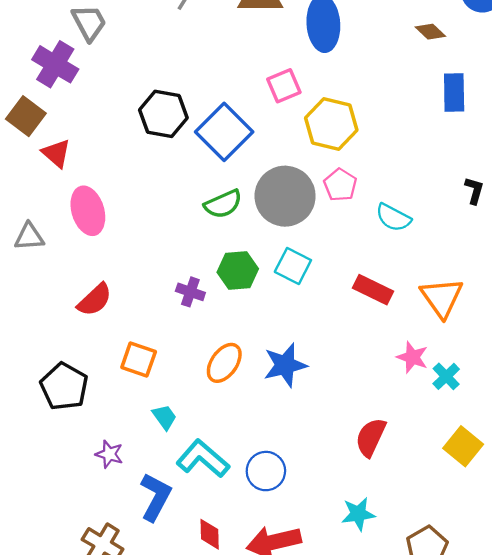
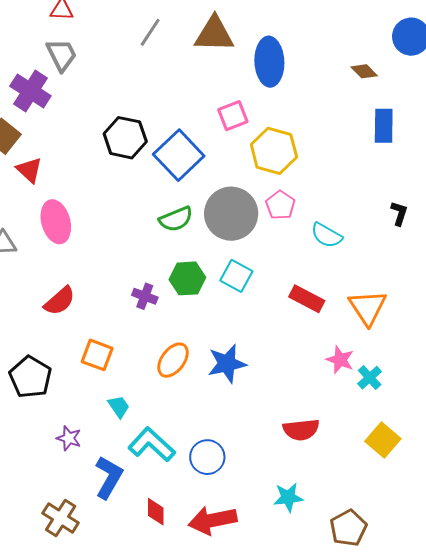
red semicircle: (371, 437) -> (301, 430), turned -123

